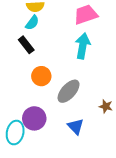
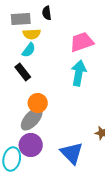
gray ellipse: (69, 91) -> (32, 119), moved
blue triangle: (76, 126) -> (72, 153), size x1.4

